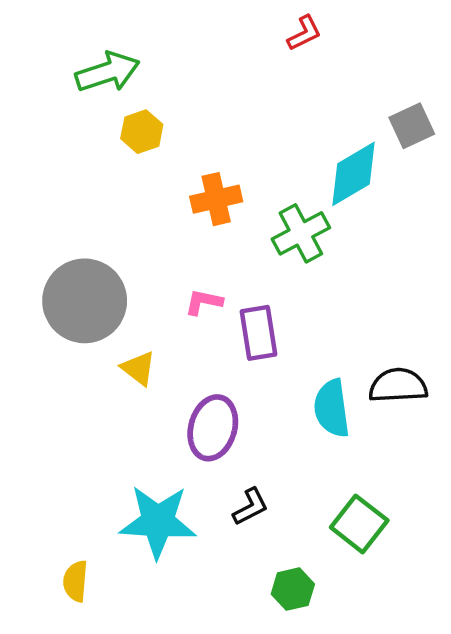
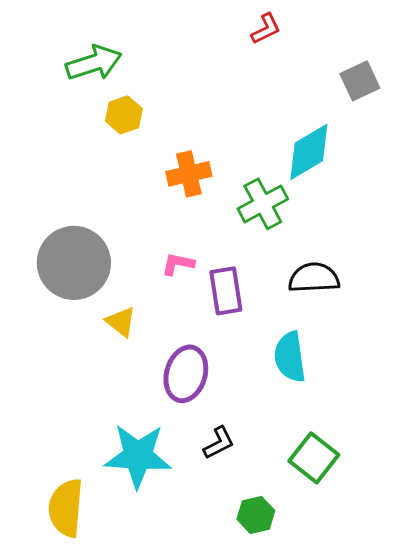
gray square: (412, 126) -> (360, 81), moved
black semicircle: (398, 385) -> (314, 278), moved
yellow semicircle: (76, 581) -> (66, 508), size x1.6

